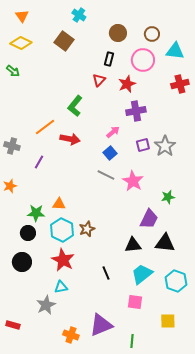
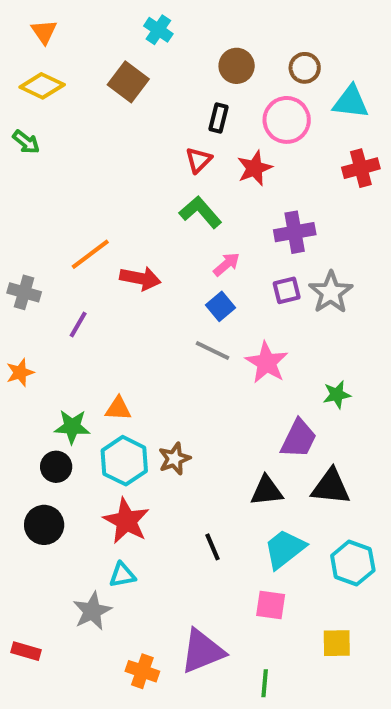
green L-shape: (75, 106) -> (200, 212), moved, turned 100
purple cross: (136, 111) -> (295, 232), moved

